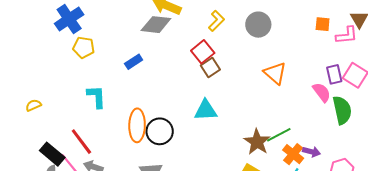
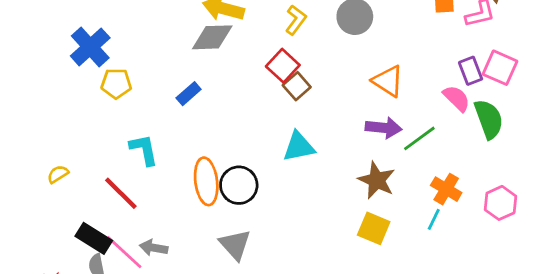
green line: (279, 135) -> (419, 138), moved
red line: (81, 142) -> (121, 193), moved
purple arrow: (311, 152) -> (384, 128), moved, size x1.4
orange cross: (293, 154) -> (446, 189), moved

